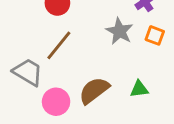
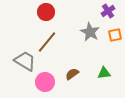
orange square: (155, 35) -> (115, 35), turned -32
brown semicircle: (94, 90) -> (72, 74), size x0.6

